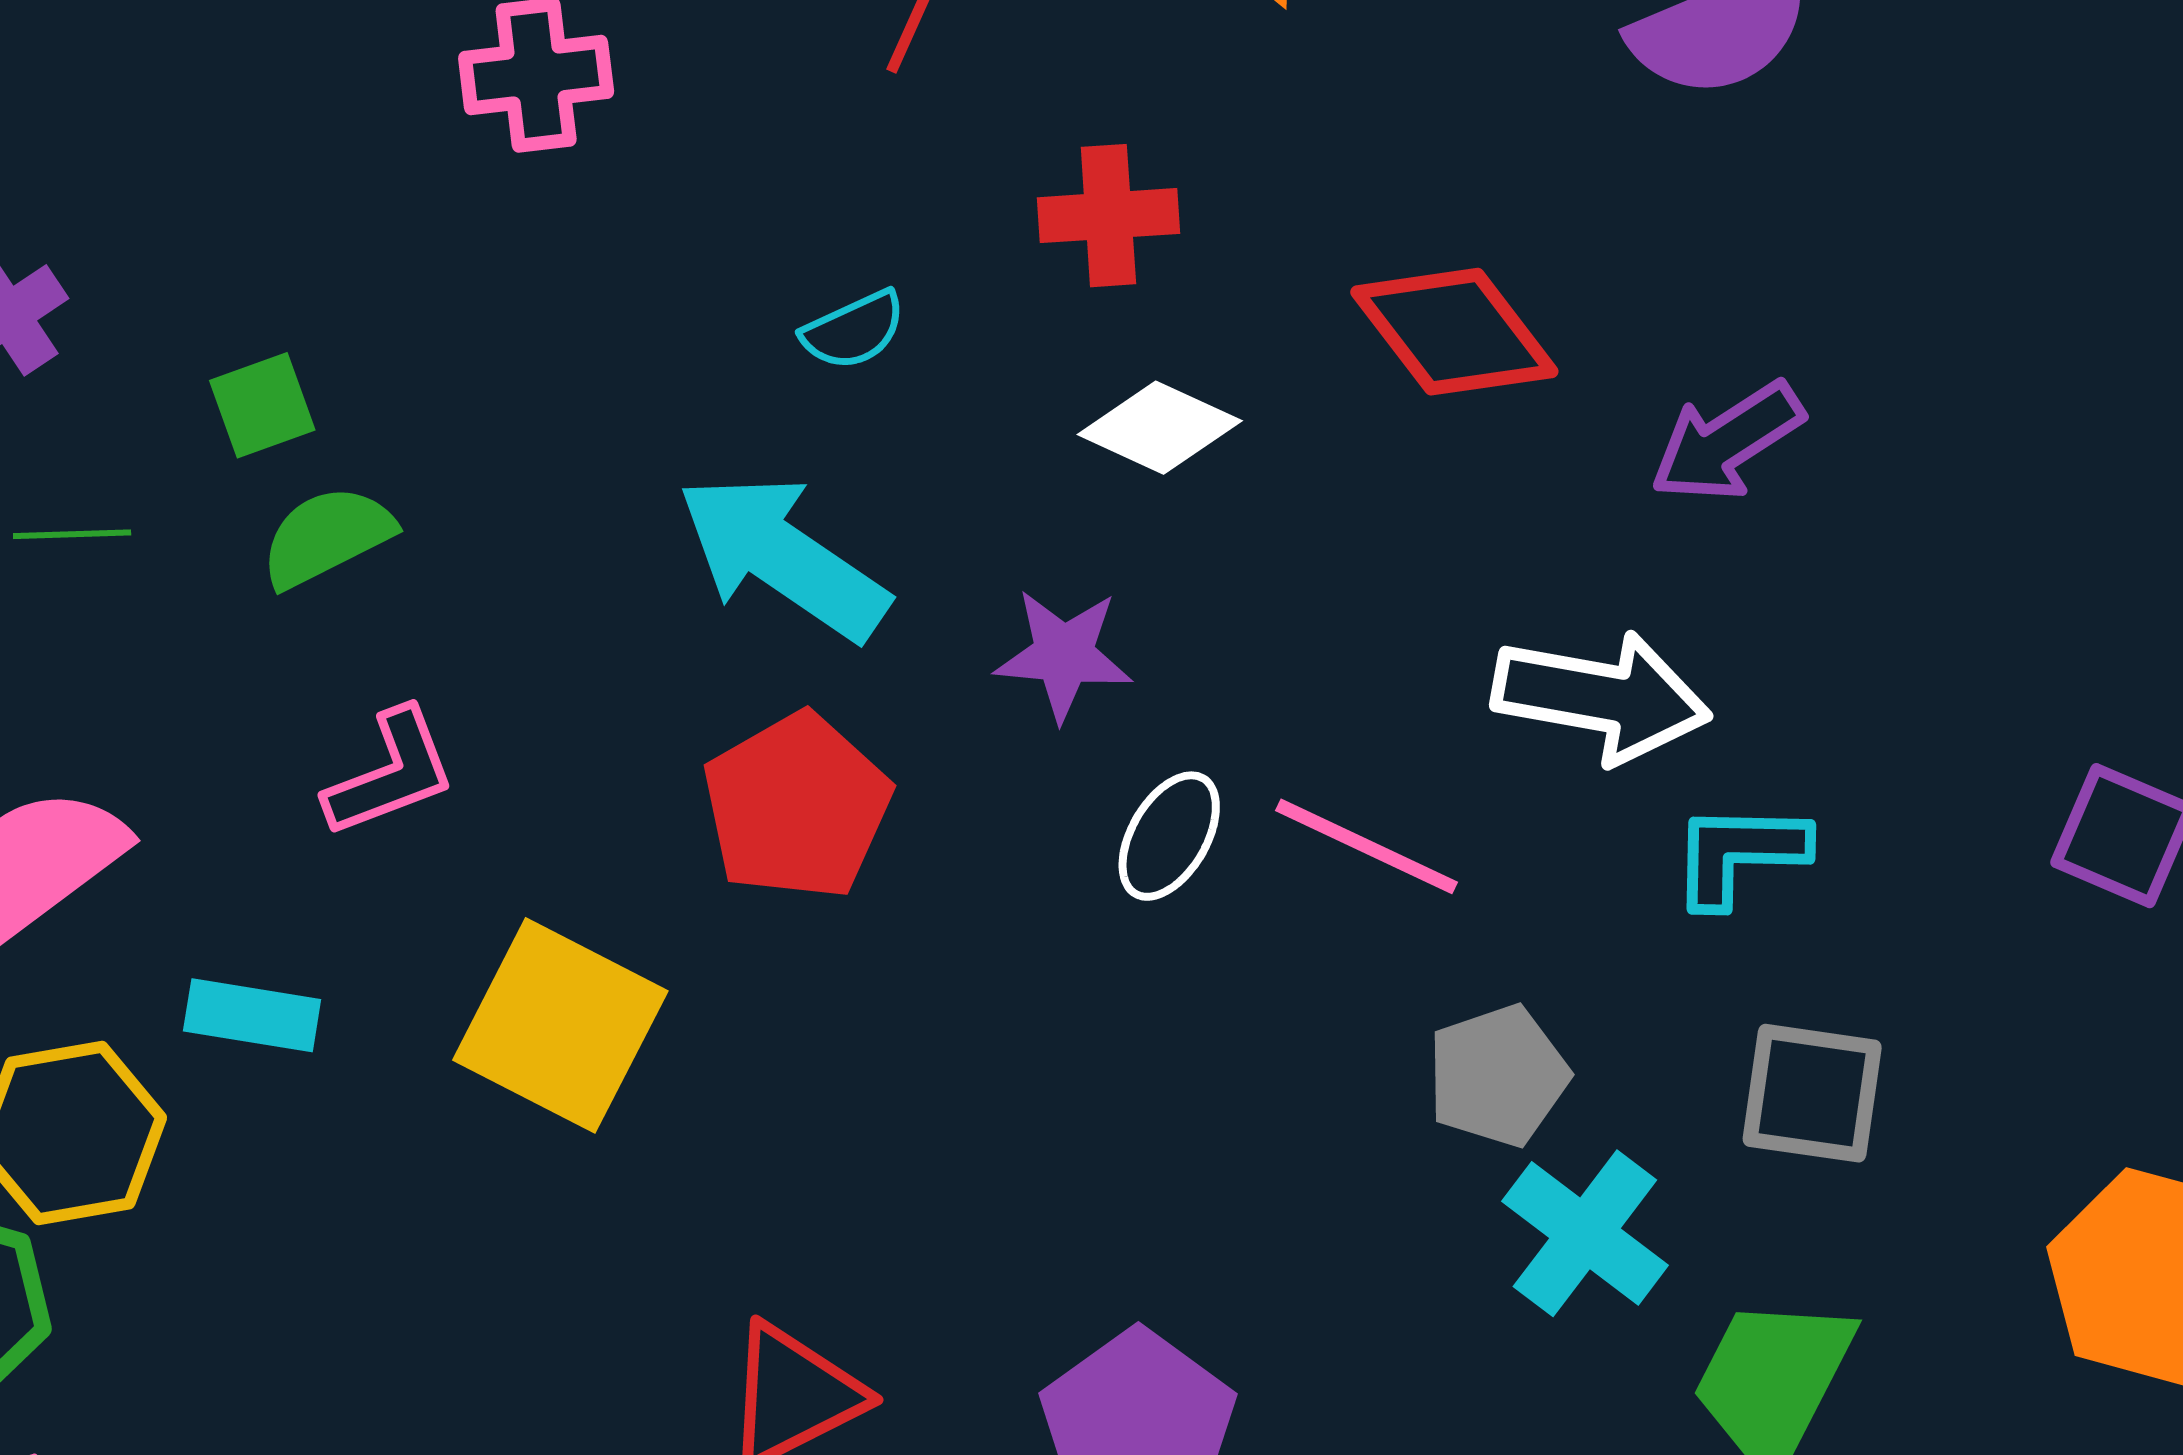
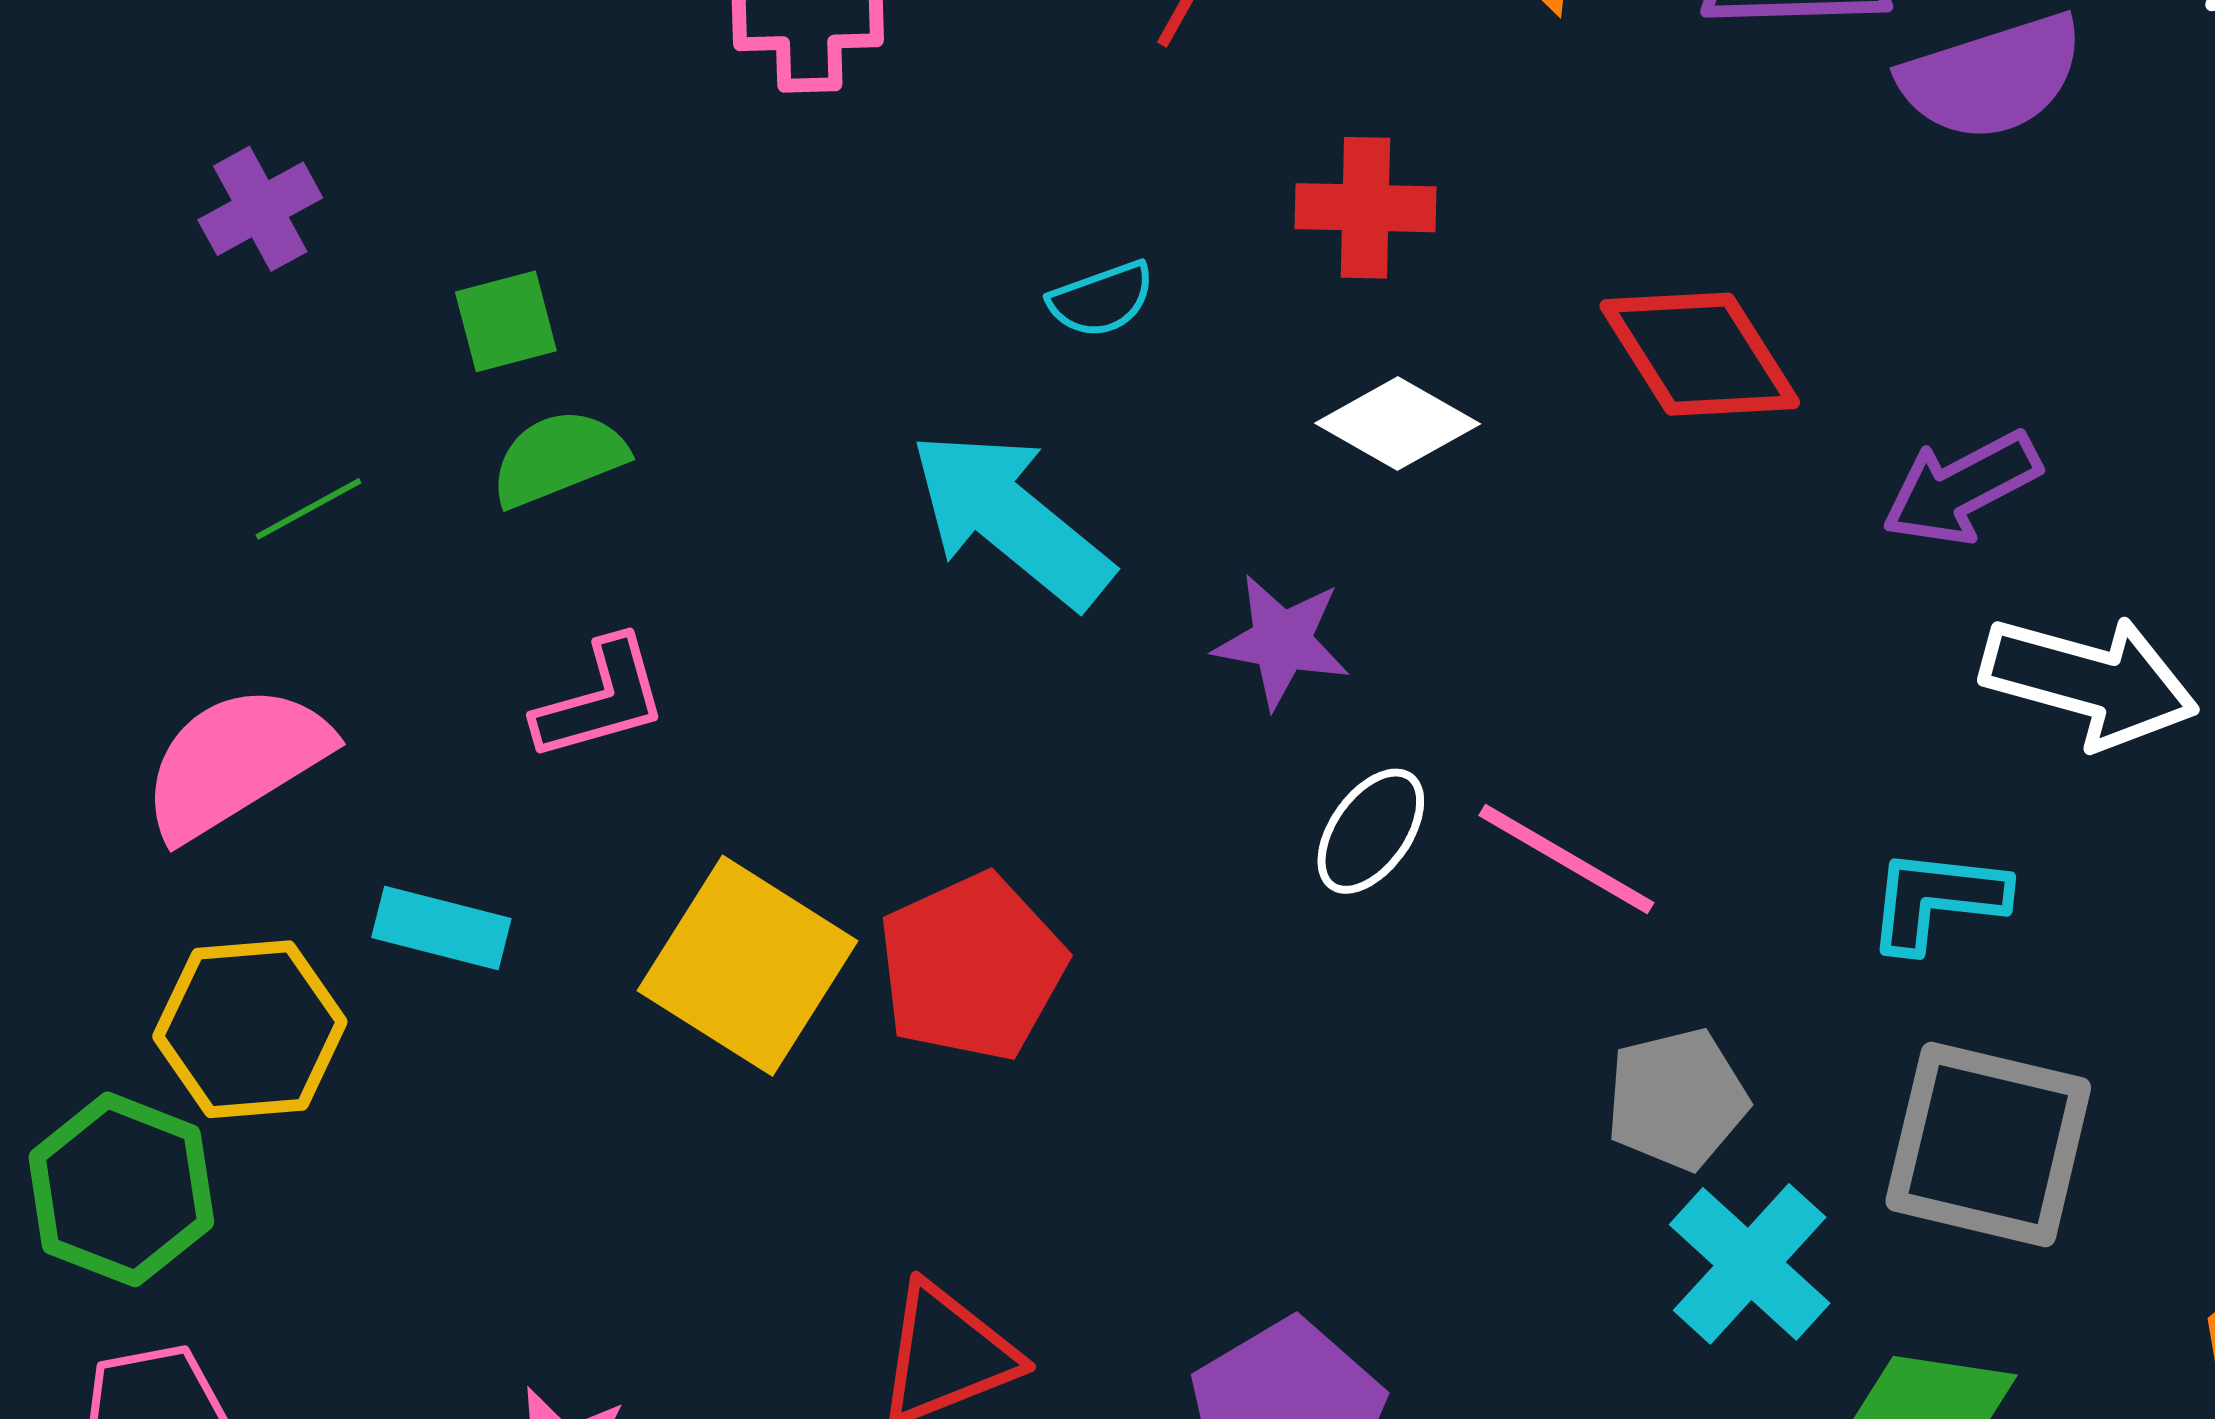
green line: (72, 534) -> (308, 509), moved, turned -32
white arrow: (1601, 697) -> (2090, 681), moved
red pentagon: (797, 806) -> (972, 967), moved
gray square: (1812, 1093) -> (1988, 1144), size x1.4

